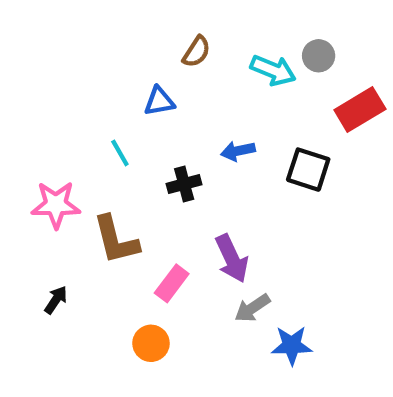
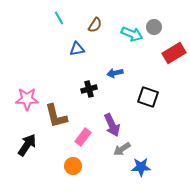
cyan line: (120, 153) -> (59, 18), moved
black square: (308, 170) -> (148, 97), moved
black arrow: (56, 300) -> (27, 145), size x1.6

